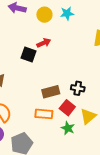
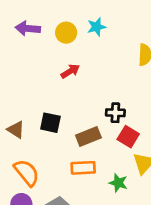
black square: (29, 55) -> (50, 123), moved
black cross: (78, 88) -> (115, 113), moved
red square: (67, 108) -> (128, 137), moved

